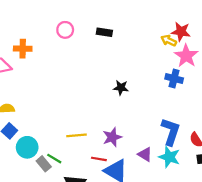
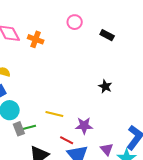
orange cross: (23, 49) -> (36, 39), moved
green line: (54, 159) -> (29, 127), turned -64

